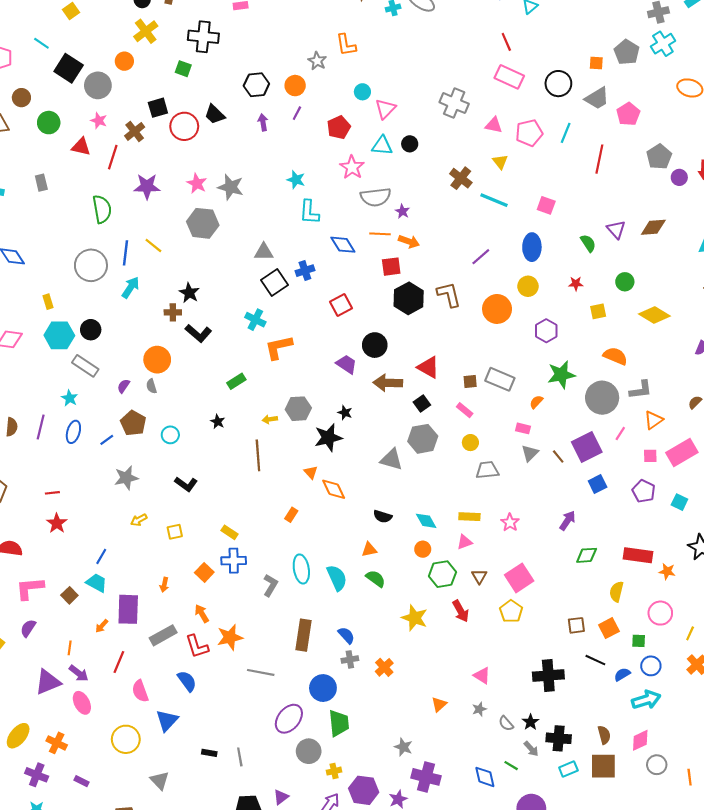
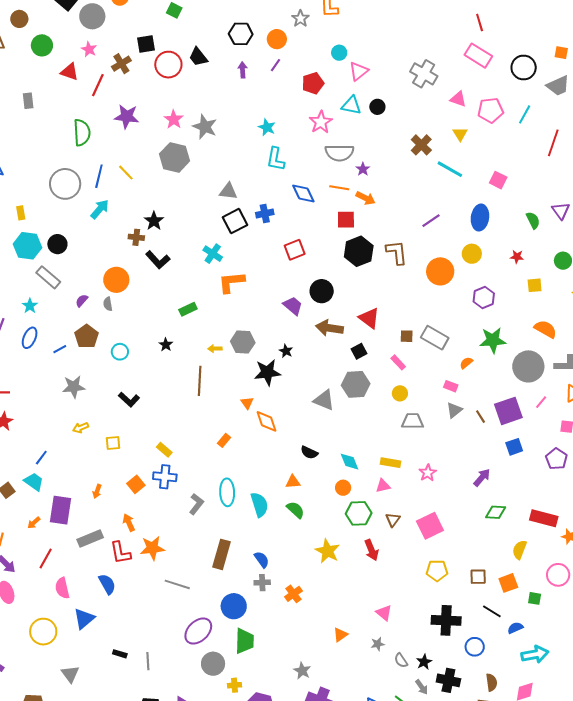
yellow pentagon: (511, 611) -> (437, 571), moved, turned 30
blue circle: (651, 666) -> (475, 647), moved

